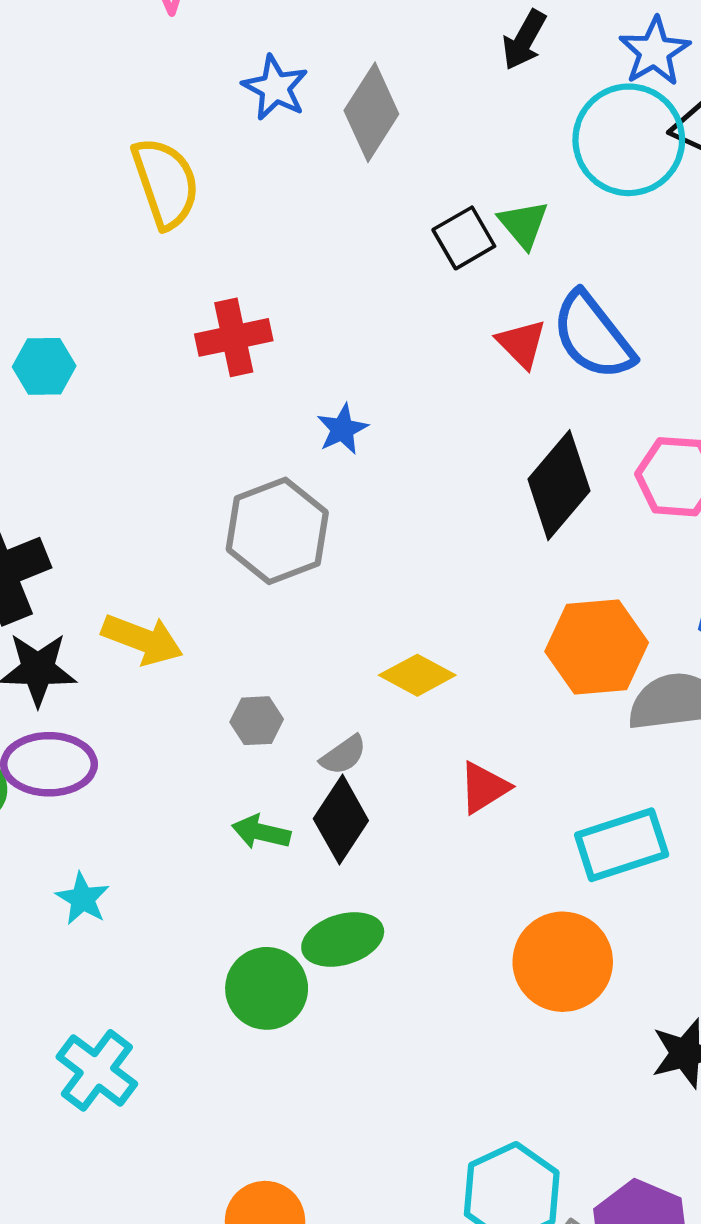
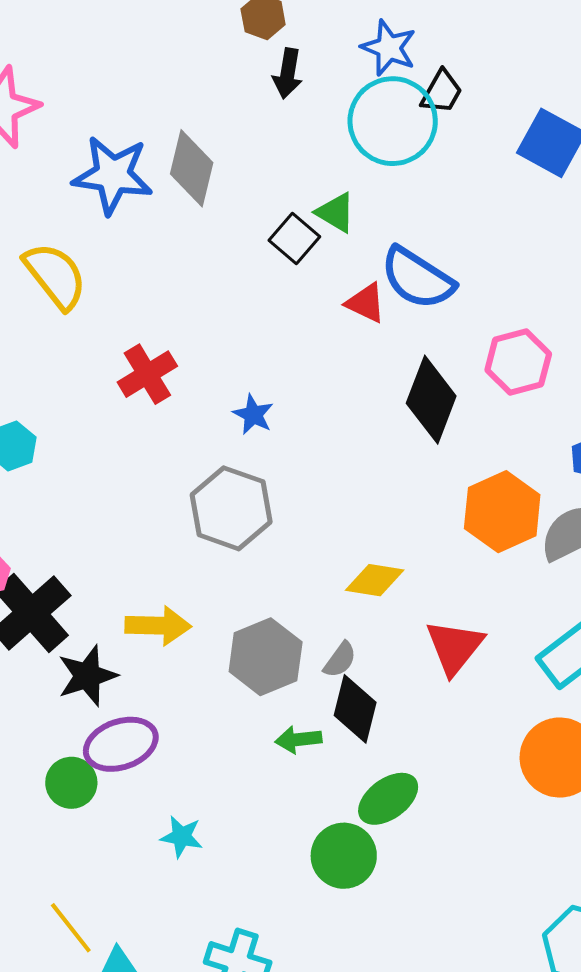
blue star: (275, 88) -> (113, 175), size x1.5
gray hexagon: (257, 721) -> (266, 657), size x1.8
red triangle: (484, 787) -> (454, 647), size x1.4

